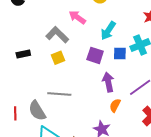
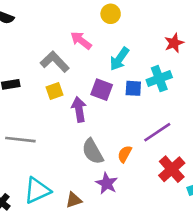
purple arrow: (108, 82) -> (79, 109), moved
gray line: (59, 94) -> (20, 140), moved
gray semicircle: (37, 111) -> (93, 151), moved

